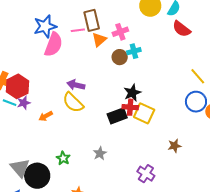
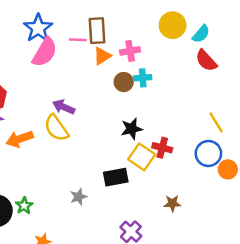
blue star: (45, 26) -> (38, 28), turned -30
red cross: (130, 107) -> (162, 148), moved
orange arrow: (46, 116) -> (19, 139), size x1.5
black rectangle: (117, 116) -> (116, 177), moved
green star: (63, 158) -> (24, 206), moved

